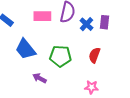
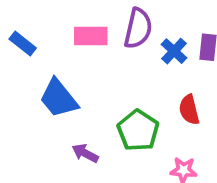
red semicircle: (94, 55) -> (189, 110), turned -35
green pentagon: (60, 56) -> (138, 131), moved, turned 30

